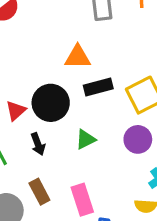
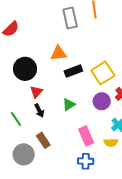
black circle: (51, 103) -> (25, 69), moved
red triangle: (16, 111) -> (36, 92), moved
pink rectangle: (82, 200) -> (86, 136), moved

